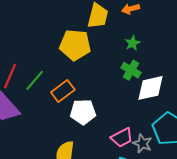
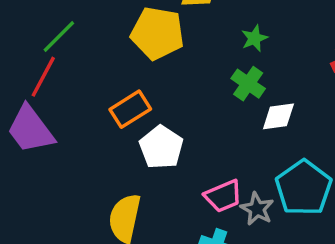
green line: (35, 80) -> (59, 36), moved
white diamond: (150, 88) -> (278, 116), size x0.7
white pentagon: (83, 112) -> (161, 147), turned 30

